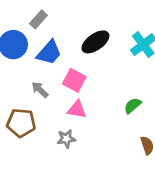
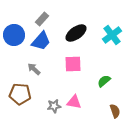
gray rectangle: (38, 19) -> (42, 19), moved
pink square: (74, 80) -> (73, 64), moved, turned -30
pink triangle: (77, 110) -> (74, 102), moved

